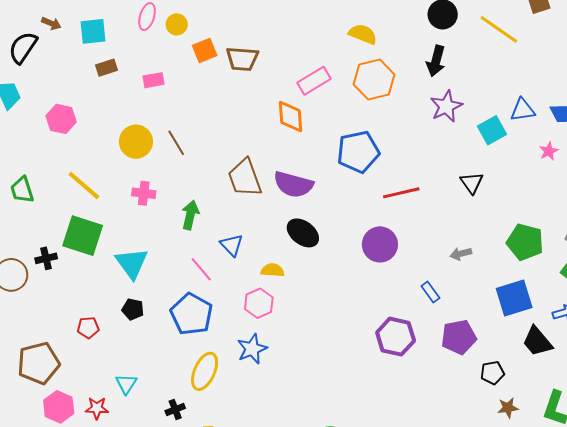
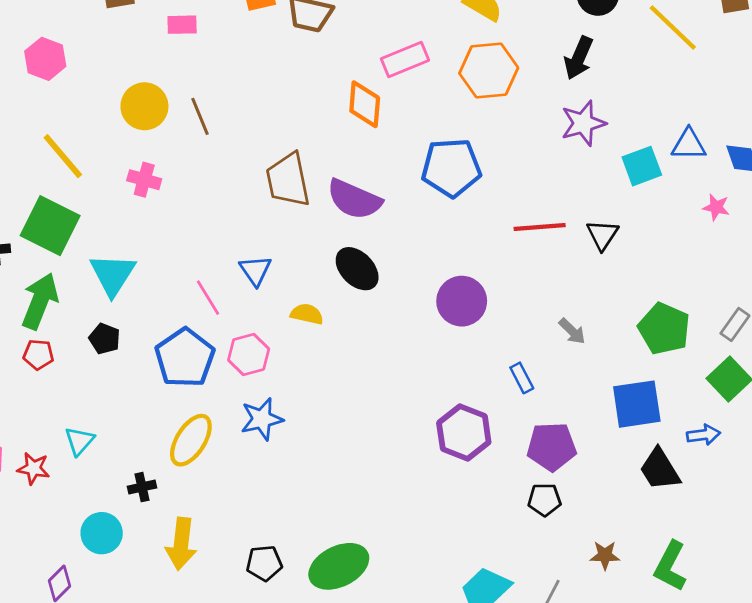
pink star: (549, 151) -> (716, 207), turned 30
red line: (401, 193) -> (540, 227), moved
green arrow: (190, 215) -> (40, 301), moved, size x1.4
gray arrow: (461, 254) -> (572, 331), turned -130
pink hexagon: (259, 303) -> (249, 355), moved
black pentagon: (492, 373) -> (544, 500), moved

